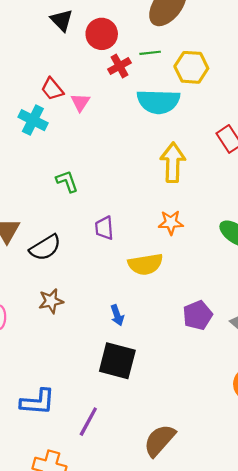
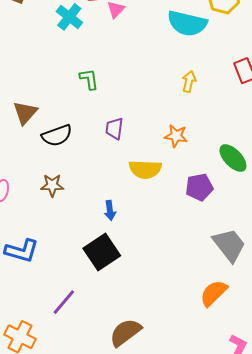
yellow arrow: (173, 162) -> (189, 82), size x0.6
purple pentagon: (198, 315) -> (199, 187), moved
black square: (117, 361) -> (102, 252), turned 30
blue L-shape: (38, 402) -> (22, 251), moved

